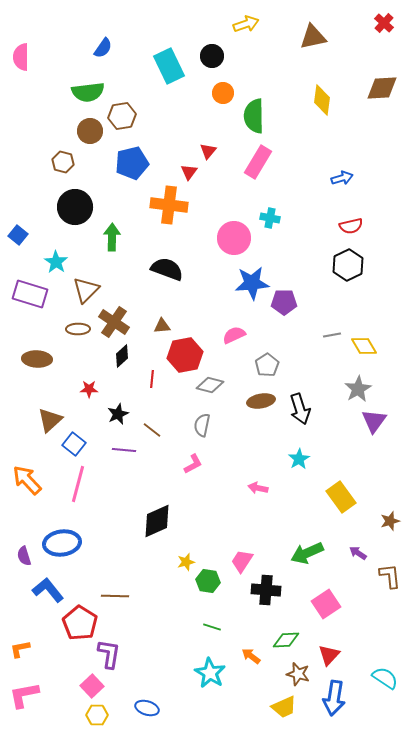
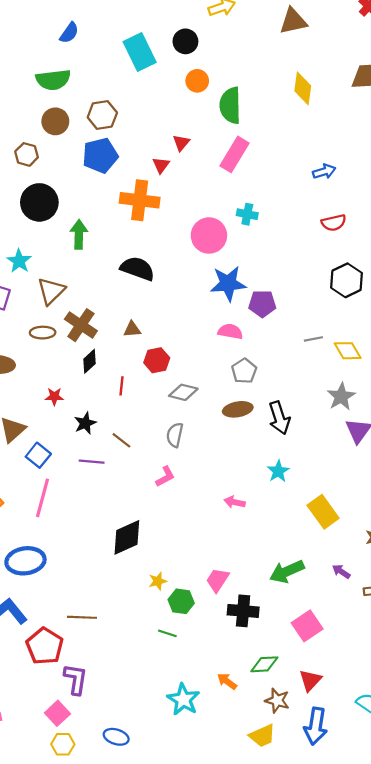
brown hexagon: (122, 116) -> (102, 115), moved
black hexagon: (348, 265) -> (347, 280), moved
pink semicircle: (234, 335) -> (230, 331), moved, turned 35
red hexagon: (185, 355) -> (157, 360), size x0.7
green line: (212, 627) -> (167, 633), moved

